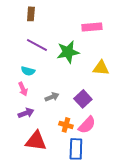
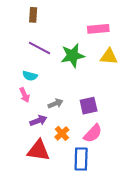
yellow triangle: (101, 68) -> (109, 57), moved
purple square: (83, 99) -> (89, 106), turned 30
purple arrow: (26, 113) -> (38, 121), moved
orange cross: (66, 125) -> (62, 133), moved, turned 32

